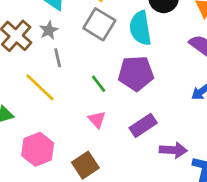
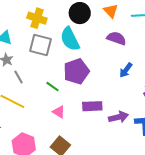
purple rectangle: (143, 125) -> (92, 106), turned 48

